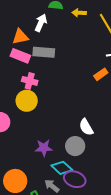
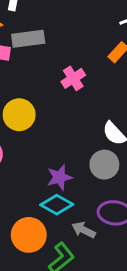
pink cross: (30, 81) -> (73, 78), moved, turned -35
cyan diamond: (62, 168) -> (57, 205), moved

